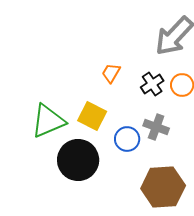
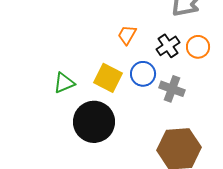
green triangle: (48, 121) -> (64, 83), size x0.6
blue circle: (127, 139) -> (143, 74), moved

